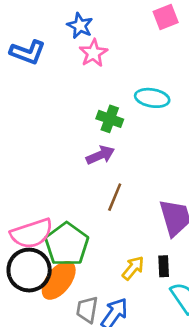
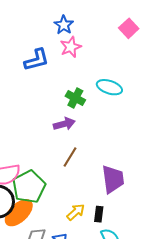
pink square: (166, 17) -> (129, 28), turned -30
blue L-shape: (28, 52) -> (37, 60), moved, turned -44

